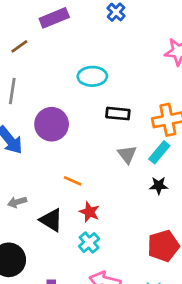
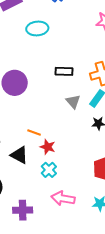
cyan ellipse: (92, 76) -> (37, 28), moved
orange line: (73, 181) -> (34, 132), moved

